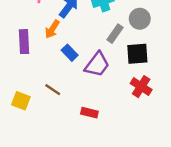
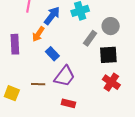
purple trapezoid: (97, 65) -> (65, 76), moved
brown line: (53, 90) -> (38, 84), turned -32

